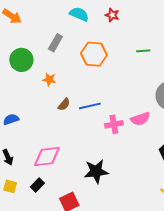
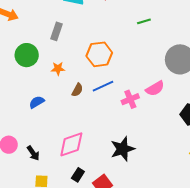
orange hexagon: (94, 54) -> (99, 54), moved
blue semicircle: (11, 119) -> (37, 102), moved
black rectangle: (37, 185) -> (78, 175), moved

